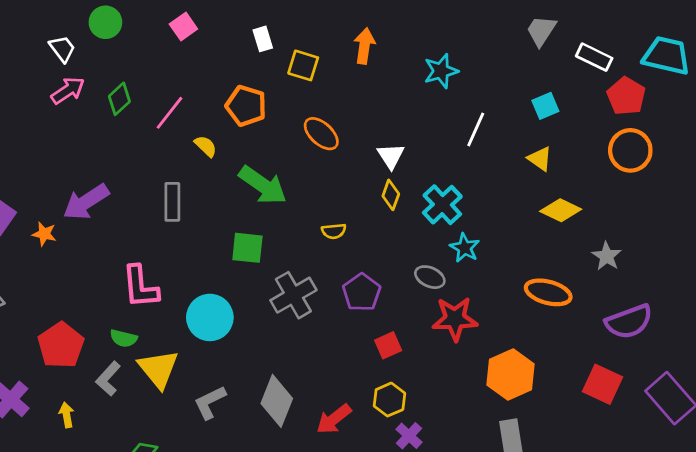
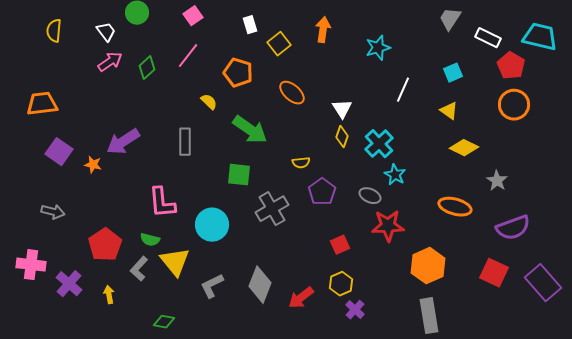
yellow square: (303, 65) -> (279, 44), turned 35
pink line: (169, 113) -> (188, 56), moved
purple pentagon: (362, 292) -> (322, 192), moved

